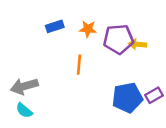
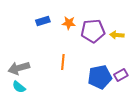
yellow arrow: (138, 44) -> (117, 35), moved
orange line: (79, 65) -> (63, 62), moved

